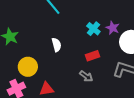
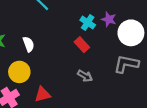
white semicircle: (56, 45) -> (28, 44), moved
red rectangle: (92, 56) -> (82, 45), moved, turned 72

